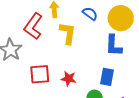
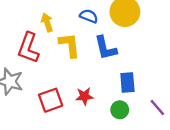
blue L-shape: (114, 45) -> (106, 48), moved

